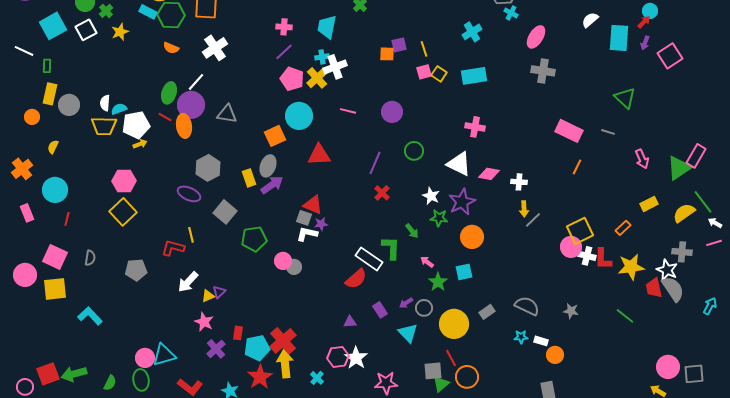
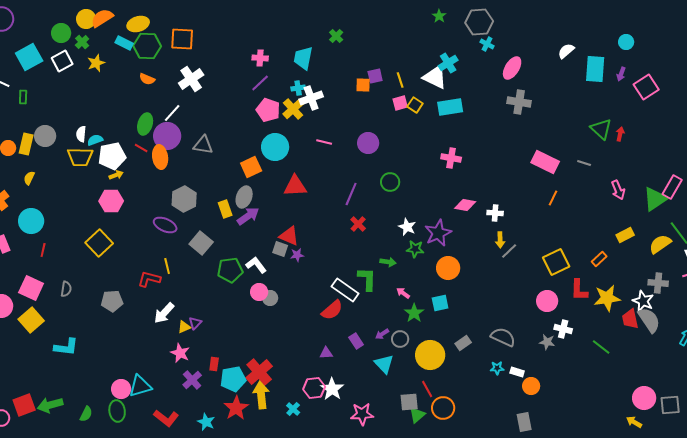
red arrow: (644, 22) -> (620, 134), moved, turned -32
yellow rectangle: (50, 94) -> (26, 144), moved
white triangle: (459, 164) -> (435, 77), moved
pink hexagon: (124, 181) -> (111, 201), moved
green arrow: (412, 231) -> (388, 262), turned -42
white L-shape: (307, 234) -> (256, 265), moved, turned 40
pink circle: (571, 247) -> (547, 301), moved
white cross: (587, 256) -> (563, 329), moved
yellow square: (55, 289) -> (31, 320), turned -35
cyan L-shape: (90, 316) -> (66, 347), turned 140

